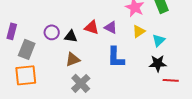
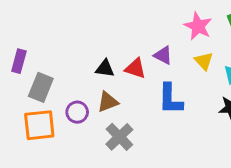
red triangle: (92, 27) -> (135, 68), moved
yellow triangle: (139, 31) -> (204, 61), turned -40
purple circle: (52, 32) -> (77, 112), moved

